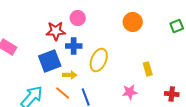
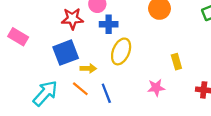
blue cross: (74, 46) -> (109, 24), moved

